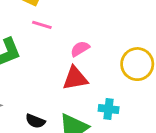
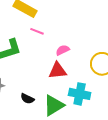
cyan cross: (109, 109) -> (80, 94), size x1.5

